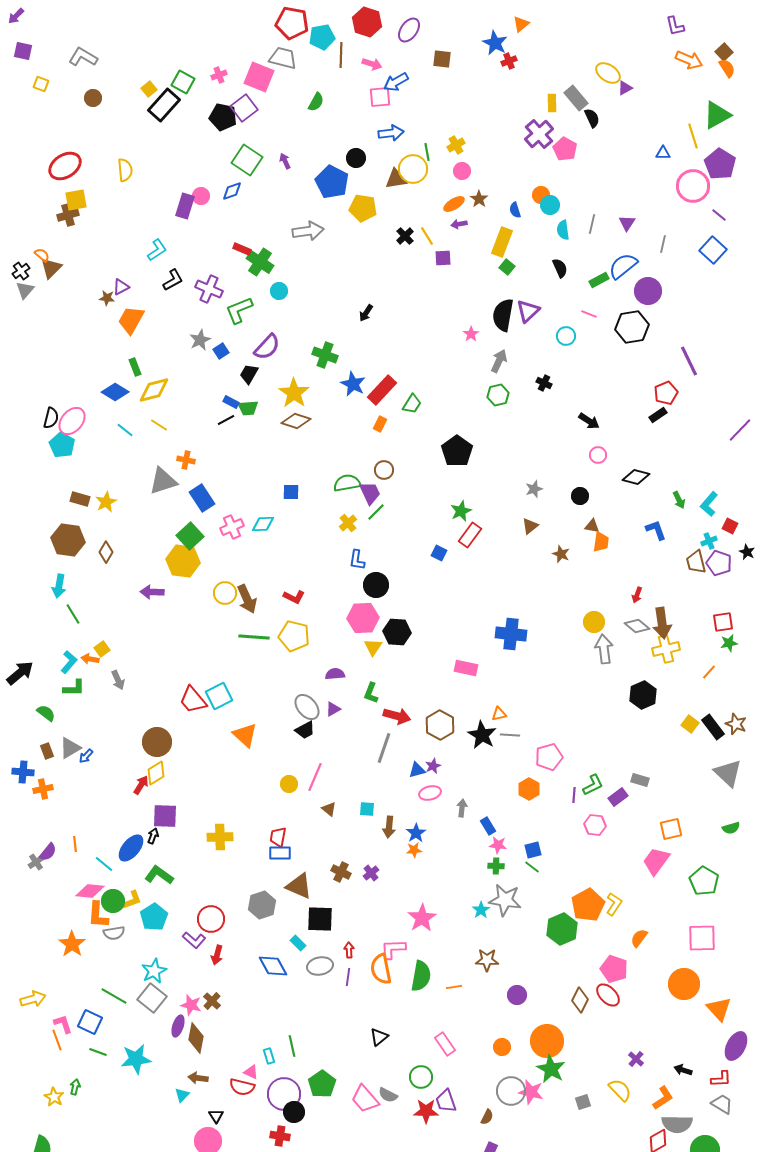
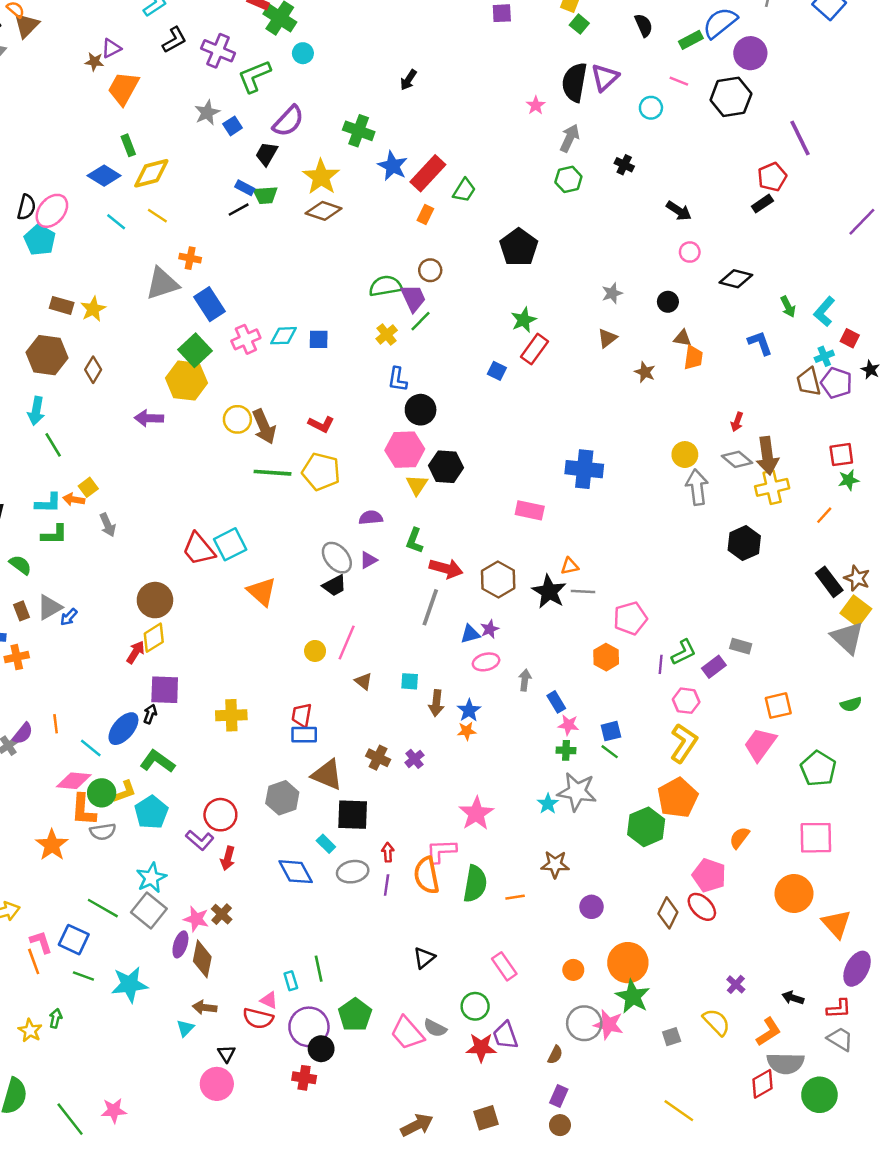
blue square: (291, 492) -> (319, 339), moved
cyan L-shape: (69, 662) -> (48, 503), turned 50
yellow square: (690, 724) -> (856, 611), moved, size x1.4
yellow L-shape: (614, 904) -> (684, 743), moved, size x1.4

